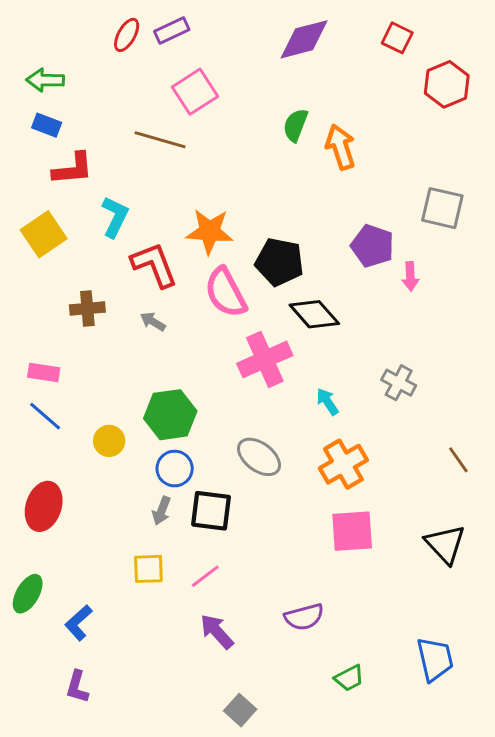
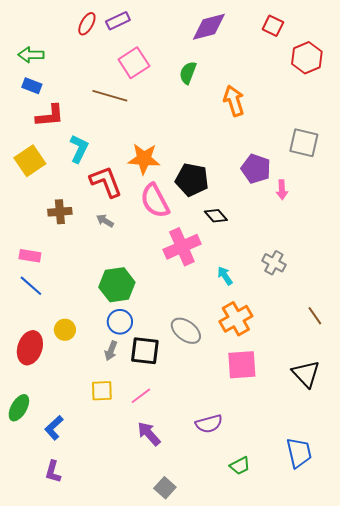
green semicircle: (295, 125) -> (188, 73), moved
black diamond: (314, 314) -> (216, 216), size x0.7
yellow circle: (109, 441) -> (65, 330), moved
gray ellipse: (259, 457) -> (186, 331), moved

